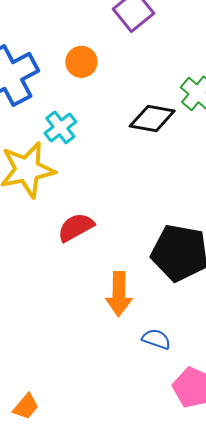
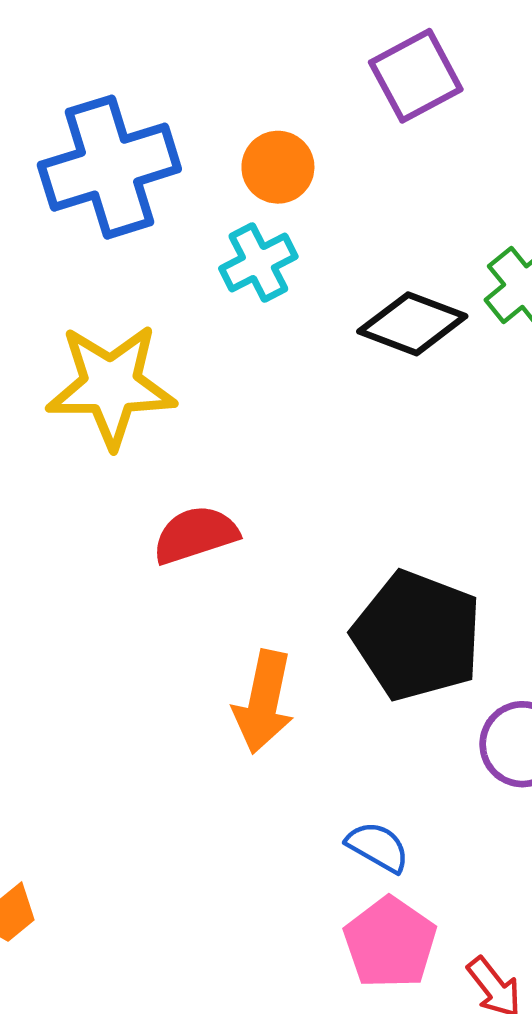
cyan cross: (60, 127) -> (258, 262), moved
blue semicircle: (156, 339) -> (378, 847), moved

